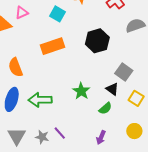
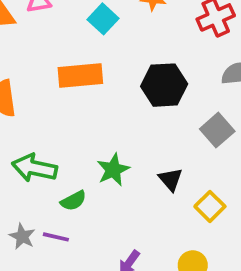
gray square: (124, 72) -> (217, 130), moved
green semicircle: (105, 108) -> (73, 201), moved
purple line: (60, 133) -> (56, 237), turned -48

